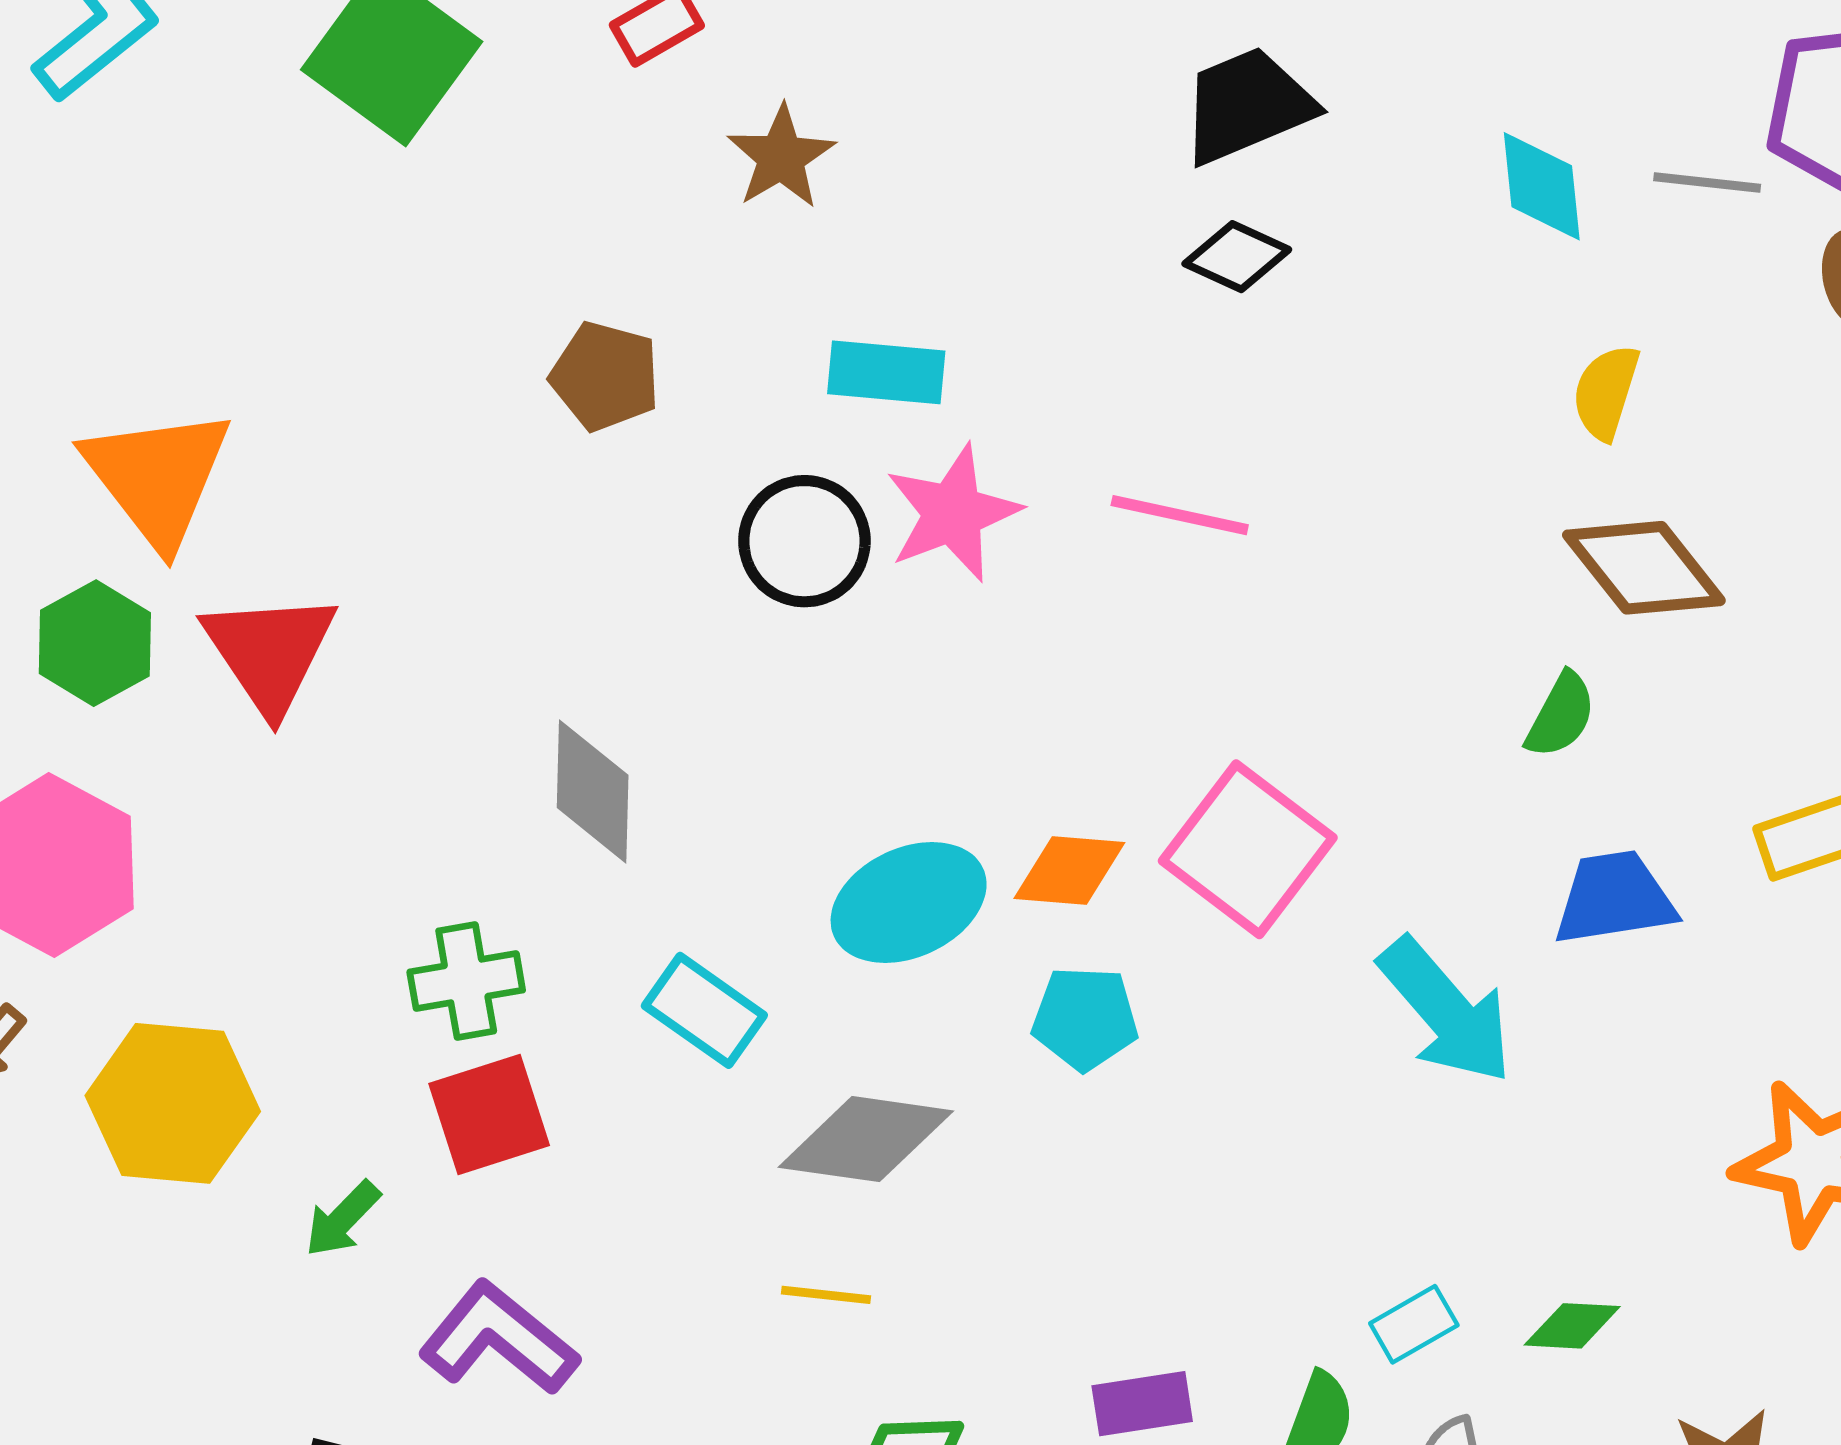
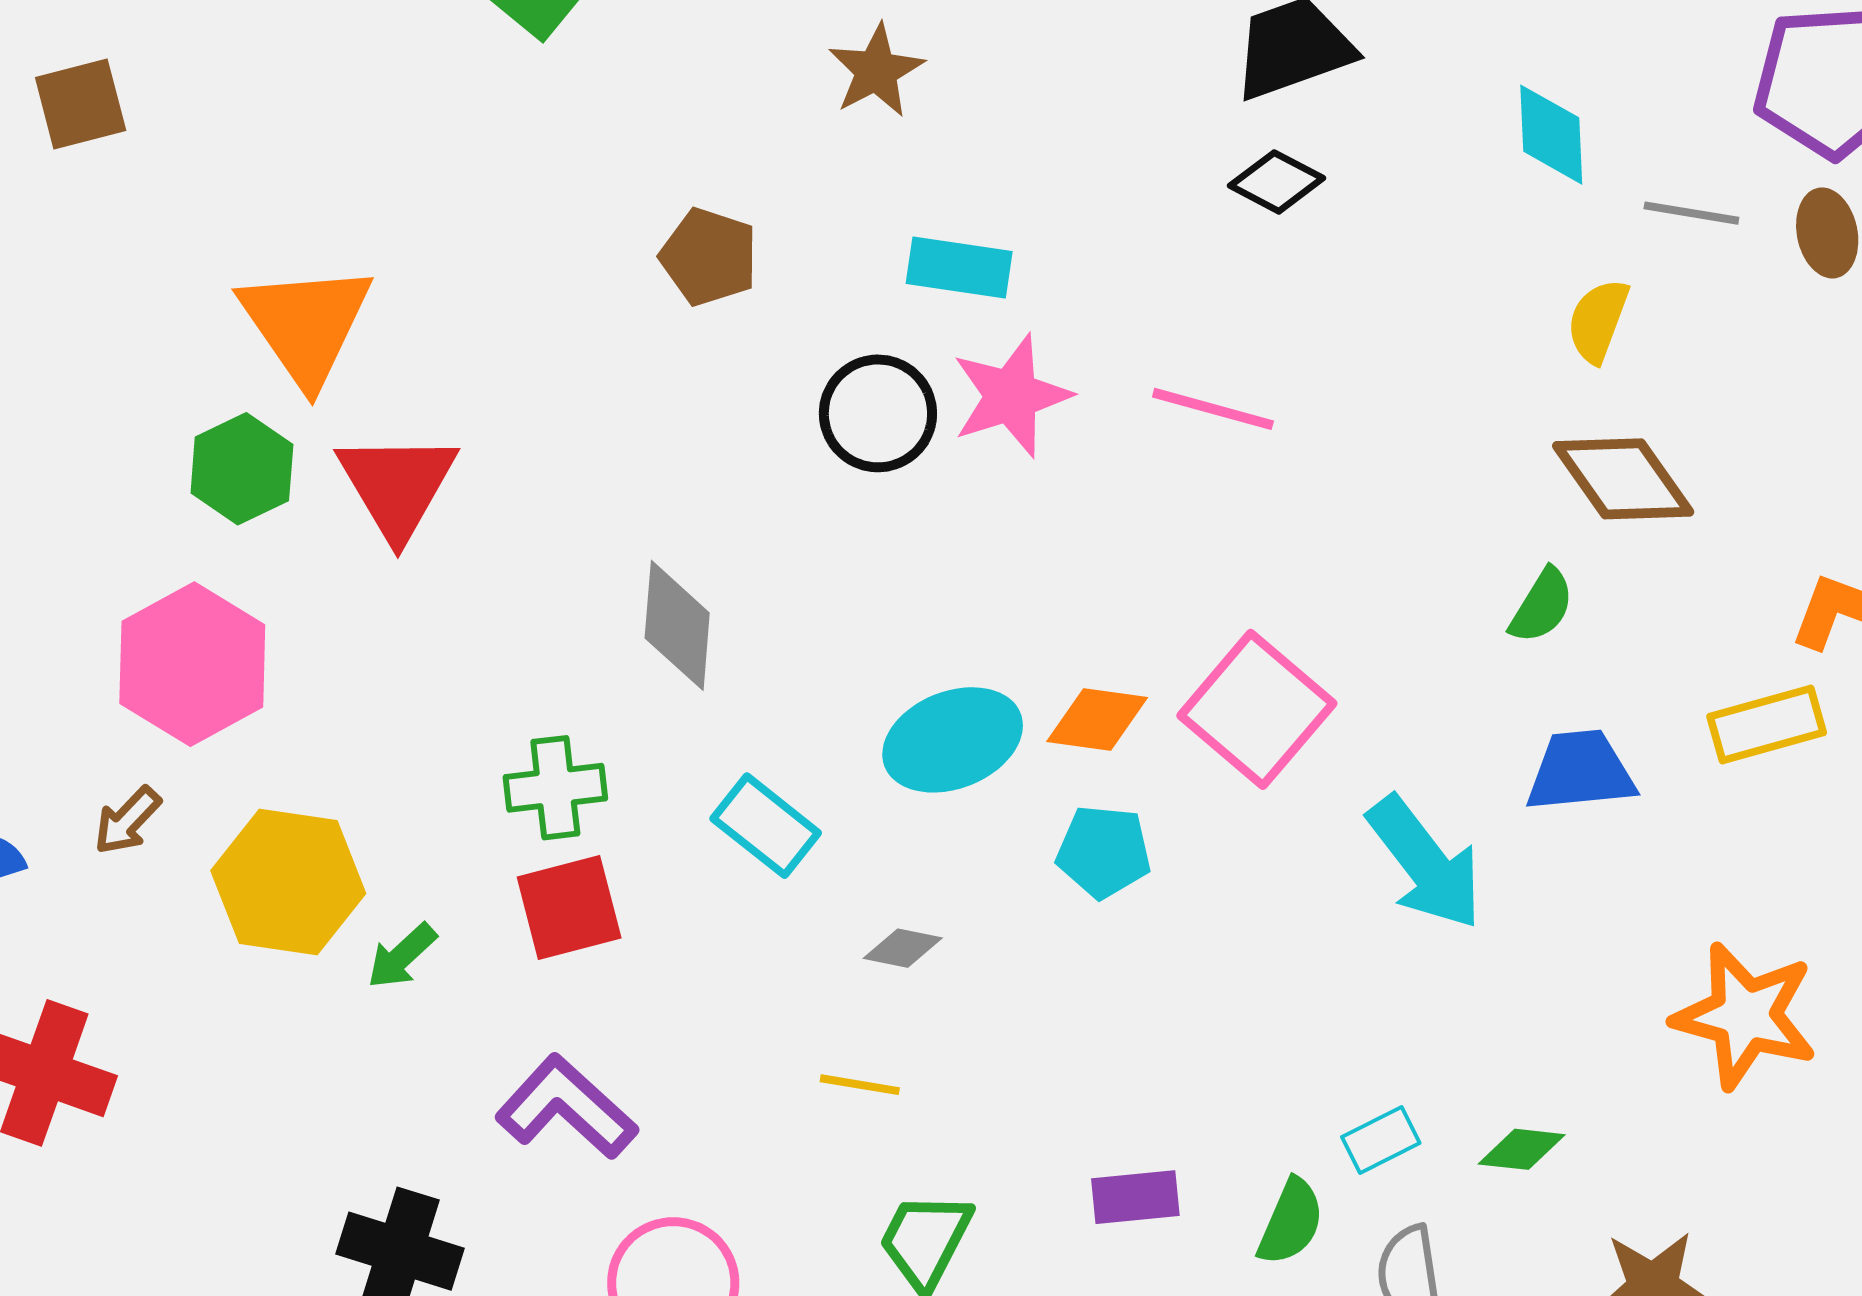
gray line: (1707, 183) -> (1691, 213), moved
gray diamond: (866, 1139) -> (903, 948), size x0.5
green arrow: (342, 1219) -> (402, 956), moved

